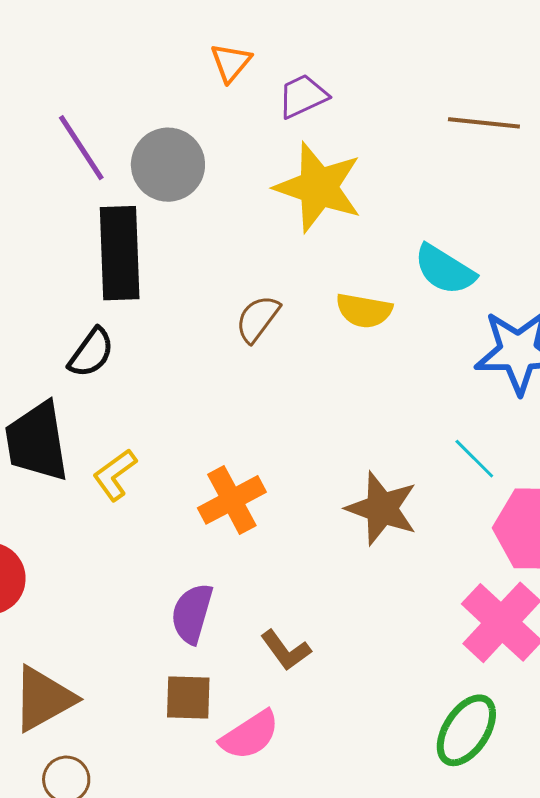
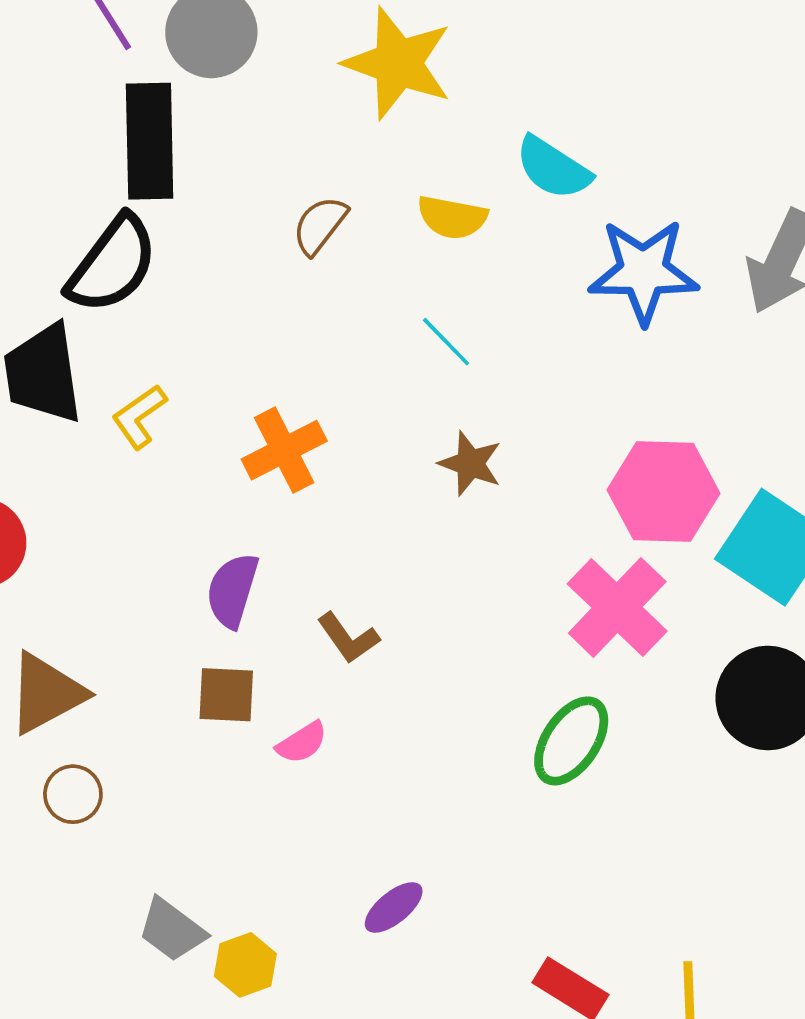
black semicircle: (91, 353) -> (112, 264), size x1.6
cyan line: (474, 459) -> (446, 342), moved
brown star: (382, 508) -> (470, 464), size x0.7
pink semicircle: (250, 735) -> (302, 743), size x0.7

